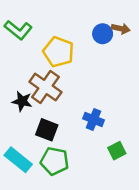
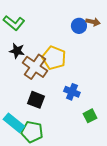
yellow pentagon: (58, 52) -> (54, 58), moved
black star: (22, 101) -> (17, 51), moved
green pentagon: (55, 161) -> (32, 132), moved

